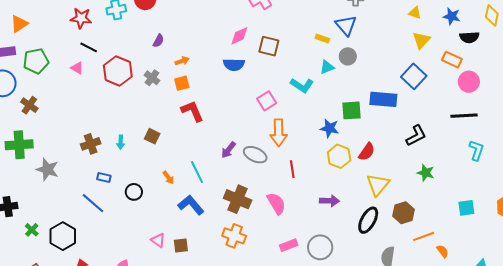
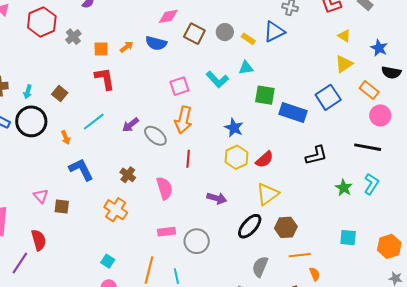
blue triangle: (346, 25) -> (274, 32), turned 30
gray circle: (348, 56) -> (225, 32), moved
orange arrow: (182, 61) -> (126, 47), moved, turned -32
green square: (351, 110) -> (265, 95), moved
cyan line: (197, 172) -> (94, 122), moved, turned 65
green star: (426, 173) -> (344, 188), moved
black circle: (134, 192) -> (31, 121), moved, size x1.8
brown cross: (238, 199) -> (128, 175), size x0.6

